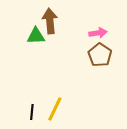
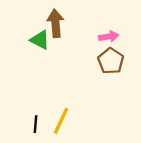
green triangle: (36, 36) -> (40, 40), turned 30

